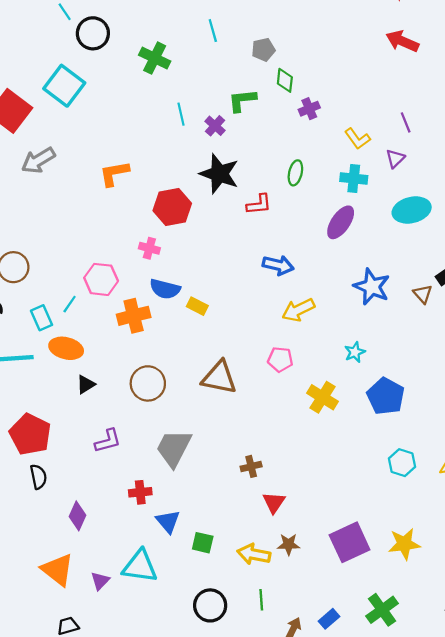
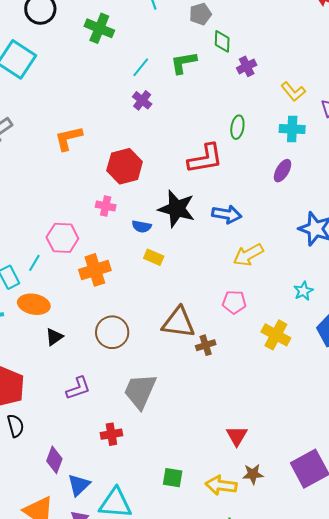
cyan line: (181, 114) -> (141, 67), moved, turned 55
purple cross: (215, 126) -> (142, 100), moved
black star: (219, 174) -> (177, 209), moved
red L-shape: (259, 204) -> (205, 159), size x1.5
purple ellipse: (341, 222) -> (283, 171), size x0.7
blue semicircle: (165, 289) -> (142, 226), moved, size x0.7
brown cross: (251, 466) -> (206, 345), moved
blue triangle: (168, 521) -> (79, 485), moved, turned 30

